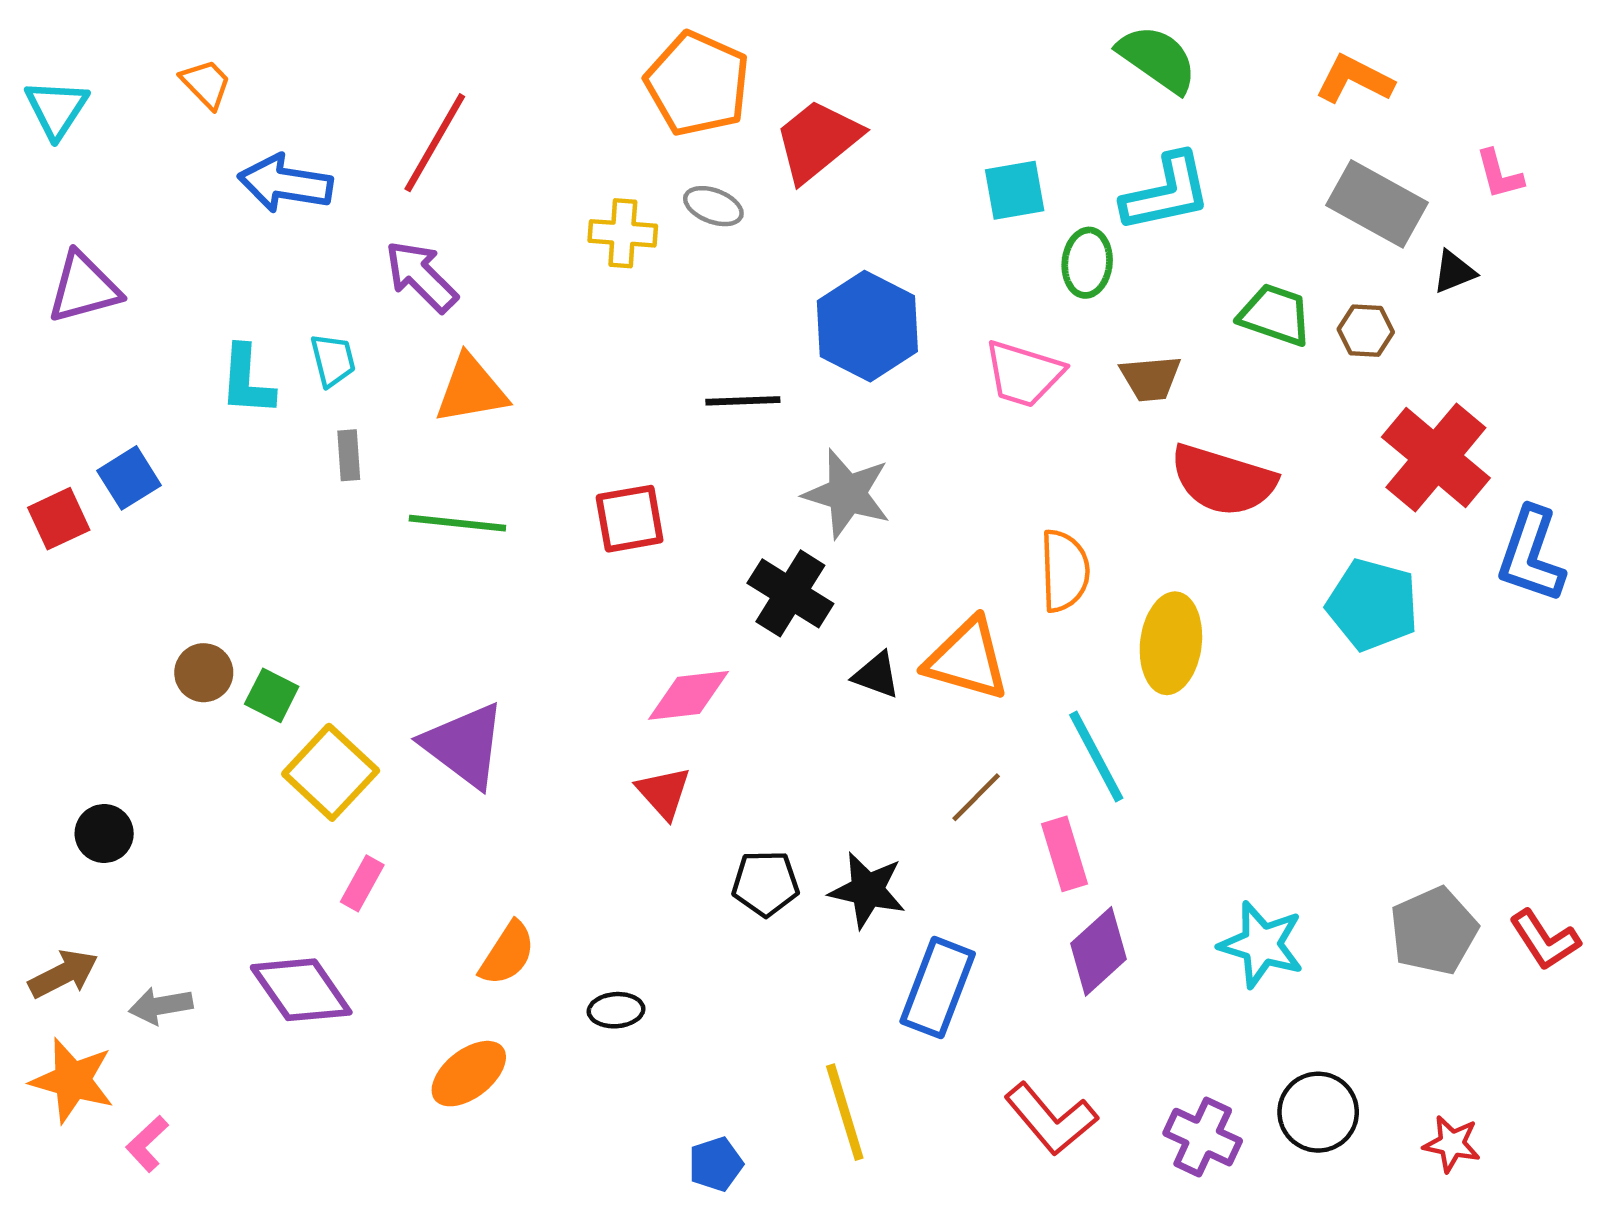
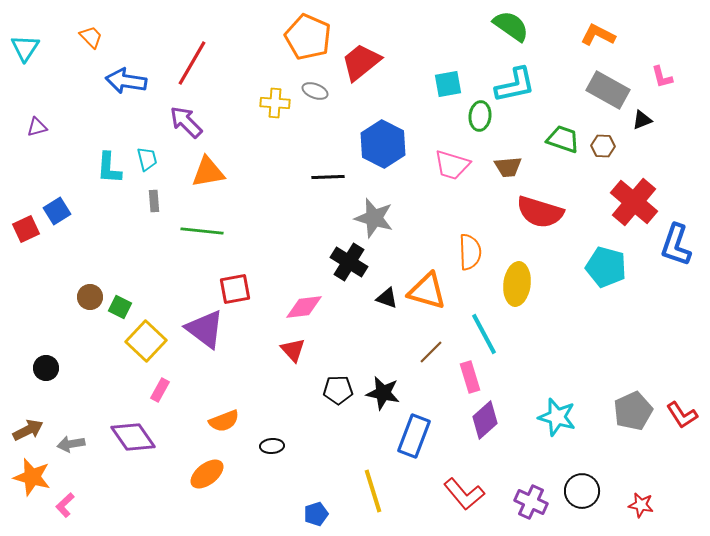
purple triangle: (84, 288) -> (37, 127), size x0.6
red square: (630, 519) -> (235, 289), moved
orange semicircle: (507, 954) -> (224, 421), turned 36

